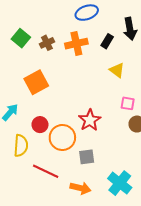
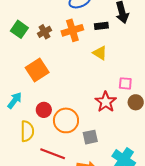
black rectangle: (107, 41) -> (101, 26), turned 56
yellow triangle: (117, 70) -> (100, 53), moved
red star: (90, 120) -> (106, 102), moved

